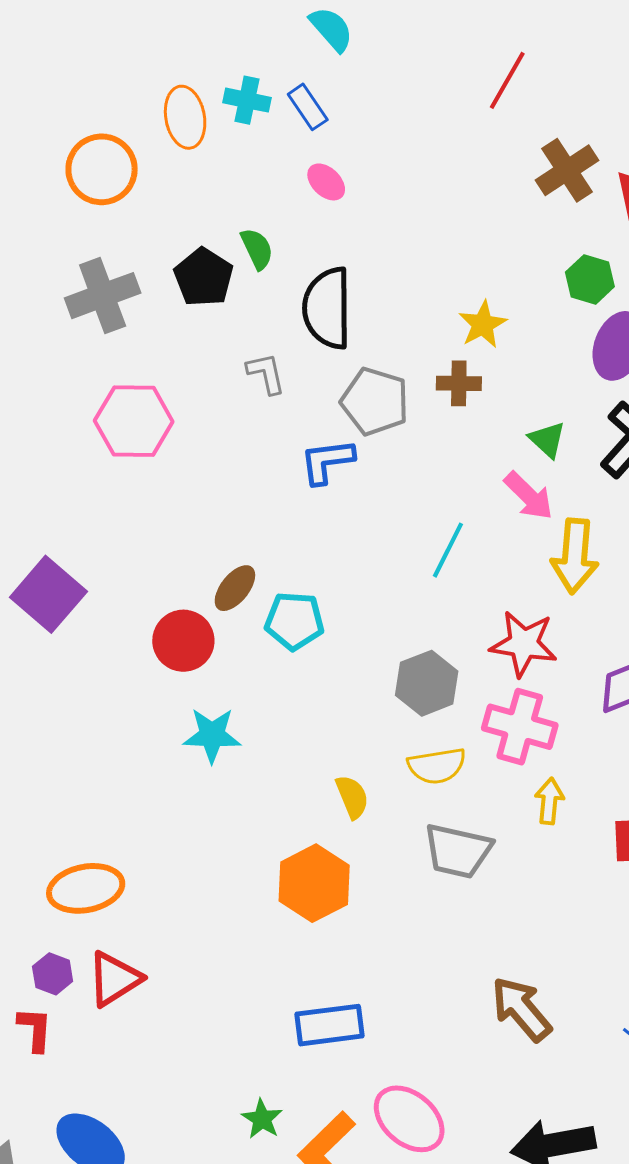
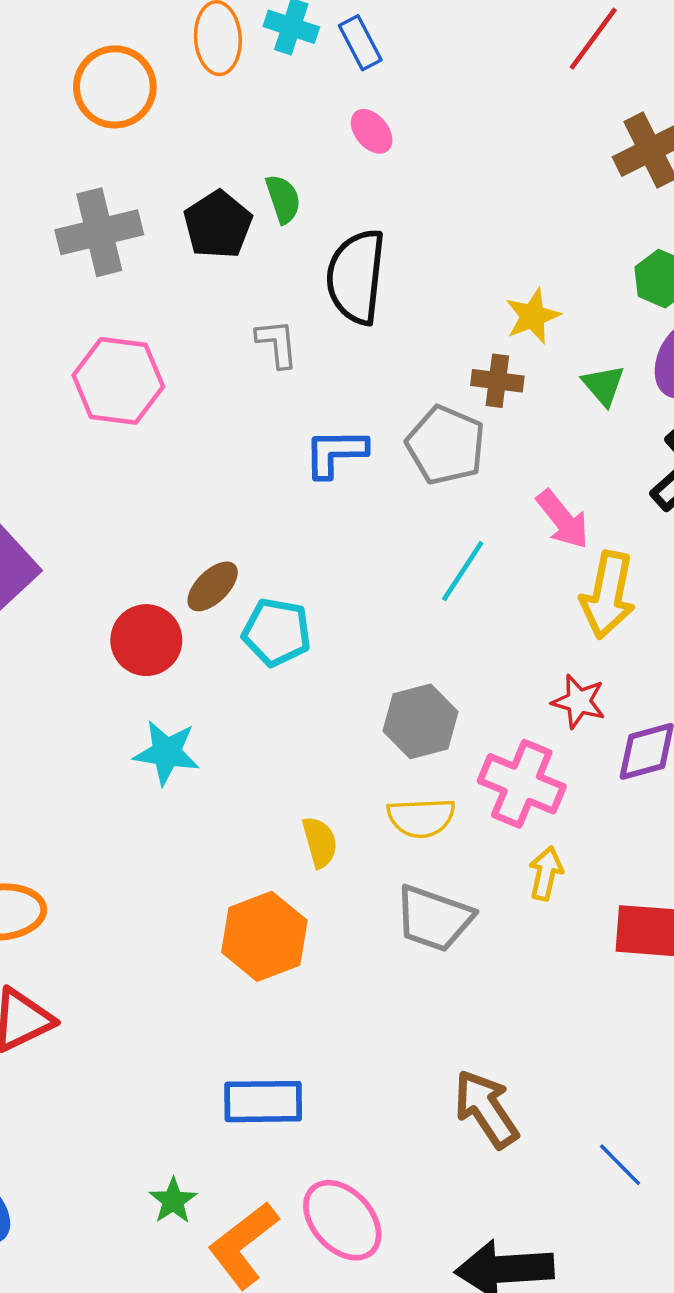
gray pentagon: (375, 401) -> (446, 445), moved
green triangle: (547, 440) -> (603, 385), moved
red star: (524, 644) -> (579, 702), moved, size x0.7

